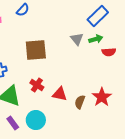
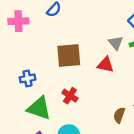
red triangle: (60, 94) -> (105, 65), moved

